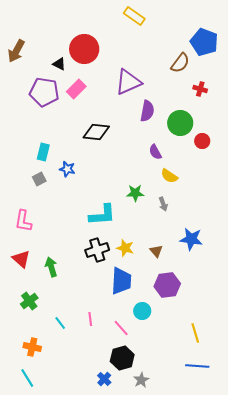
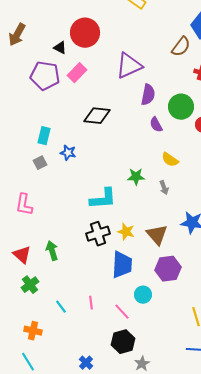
purple semicircle: (155, 152) -> (156, 125), moved
brown triangle: (156, 251) -> (157, 235), size x1.6
red triangle: (21, 259) -> (22, 255), moved
blue cross: (104, 379) -> (86, 363), moved

